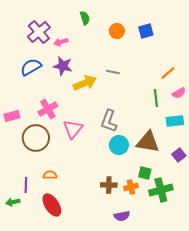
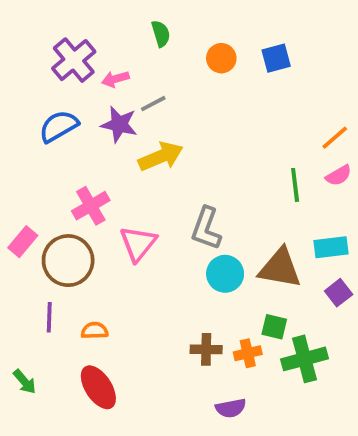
gray line: (113, 72) -> (153, 104), moved, turned -40
orange line: (168, 73) -> (335, 138), moved
pink rectangle: (12, 116) -> (23, 242), moved, turned -35
cyan rectangle: (175, 121) -> (331, 247), moved
purple line: (26, 185) -> (49, 317), moved
green arrow: (13, 202) -> (25, 382), turned -120

